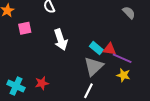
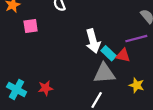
white arrow: (61, 40) -> (93, 41), moved
purple line: (122, 58) -> (136, 39), moved, turned -42
gray triangle: (94, 66) -> (104, 73), turned 35

